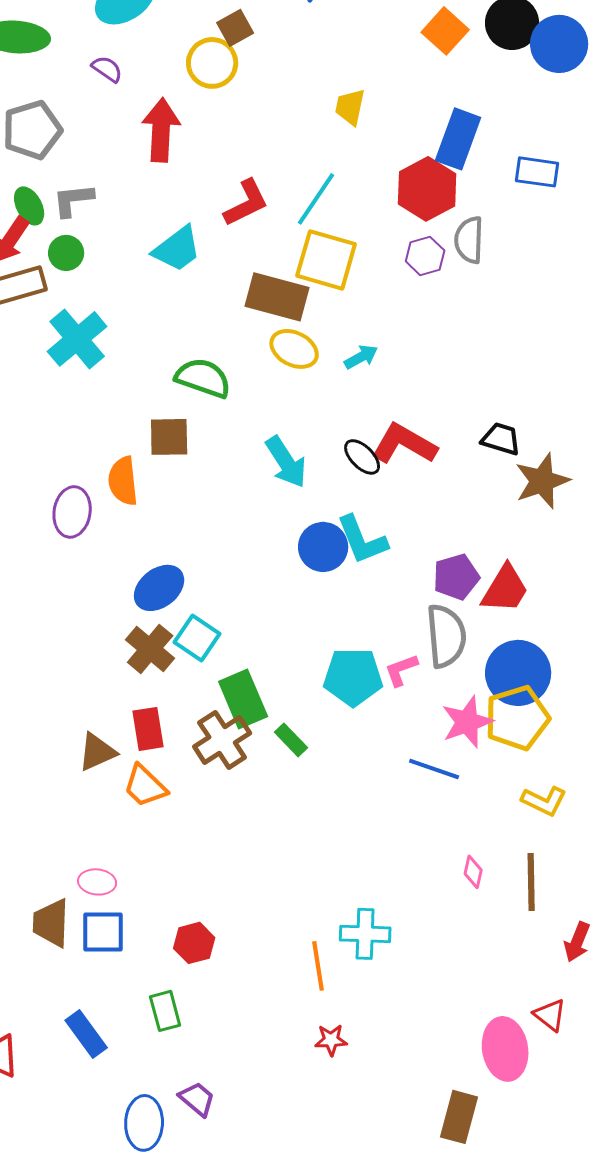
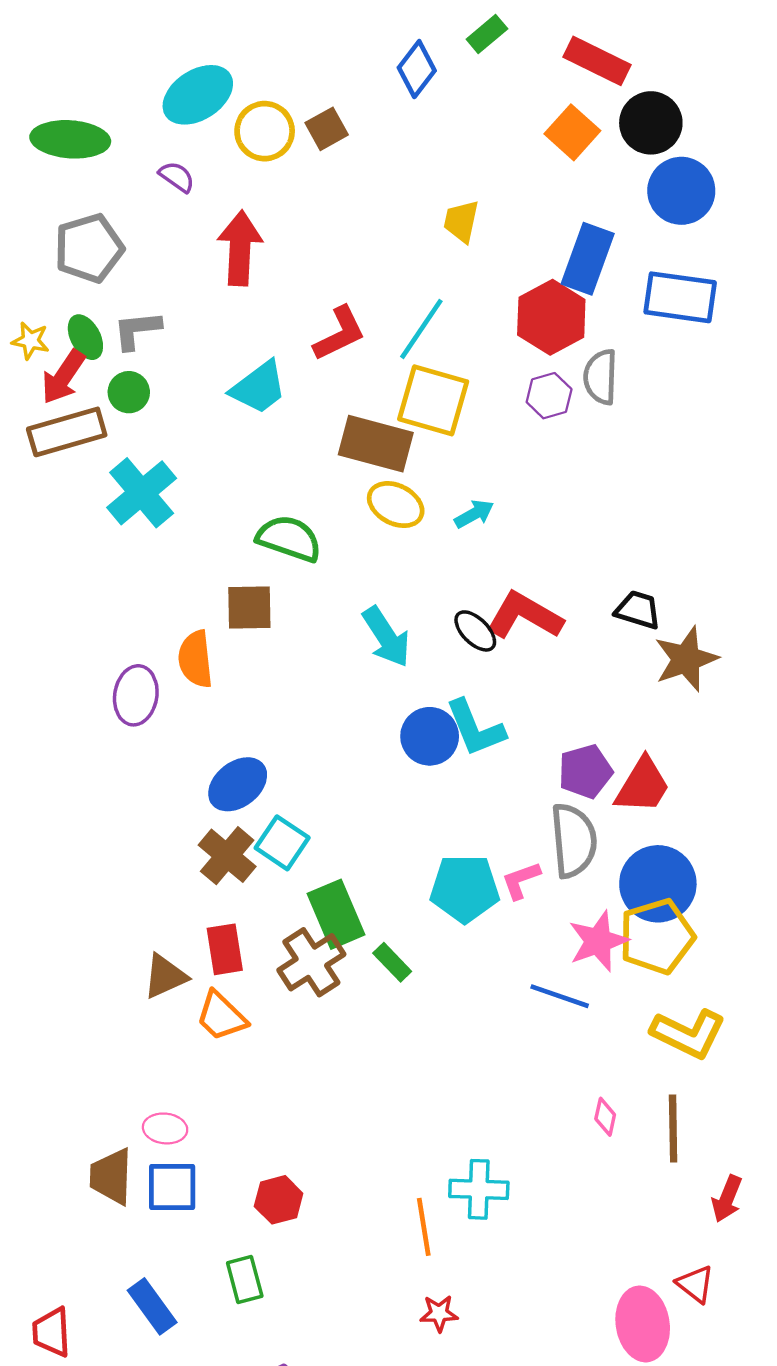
blue circle: (559, 44) -> (681, 191), moved
yellow circle: (212, 63) -> (265, 131), moved
blue rectangle: (537, 172) -> (680, 297), size x1.4
yellow L-shape: (544, 801) -> (688, 1034), size x1.4

